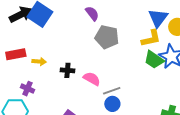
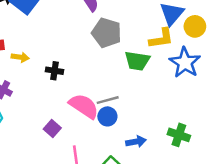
green trapezoid: (154, 60) -> (137, 61), moved, turned -30
pink semicircle: (92, 79) -> (84, 106), moved, size x1.4

